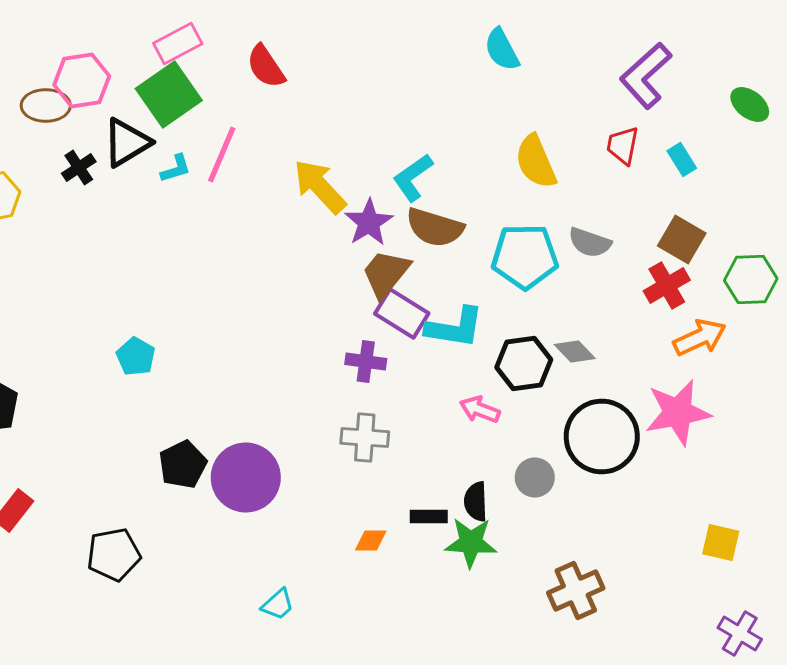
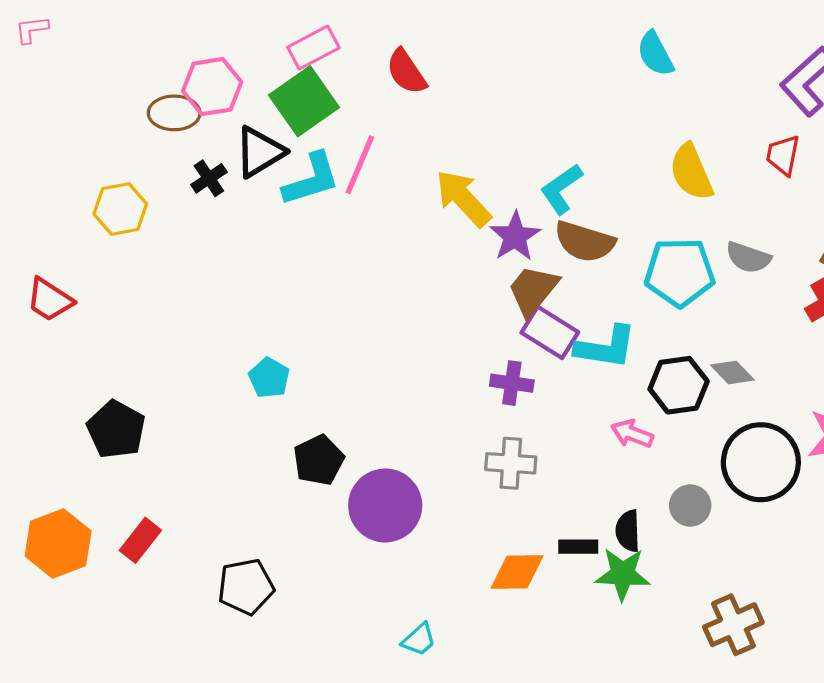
cyan L-shape: (176, 168) -> (311, 179), size x1.8
black pentagon: (183, 464) -> (319, 460), moved
orange diamond: (371, 540) -> (517, 572), size x1.6

